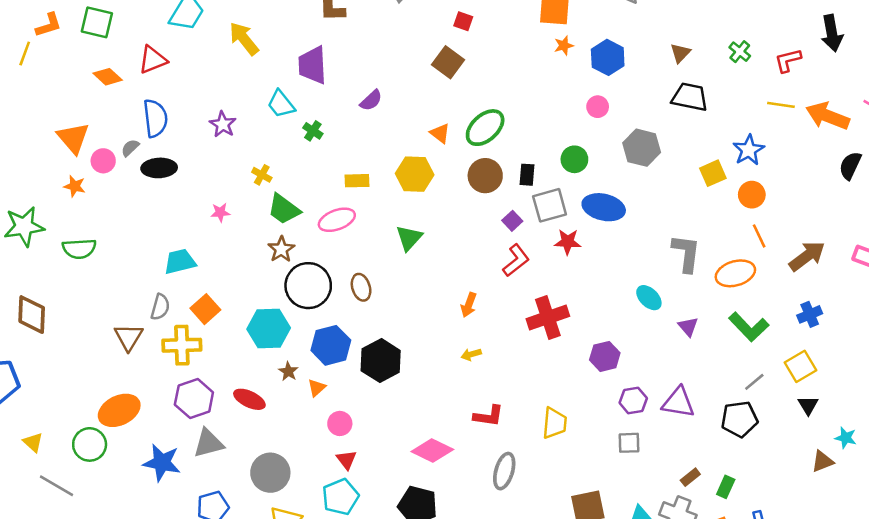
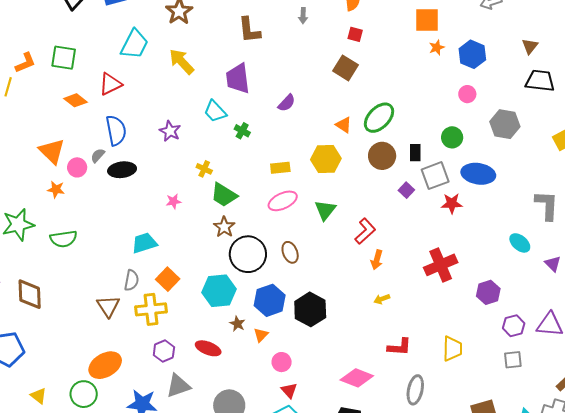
pink ellipse: (337, 220) -> (283, 201), moved
red L-shape: (516, 260) -> (365, 231), moved
purple hexagon: (194, 398) -> (164, 351), size x0.7

